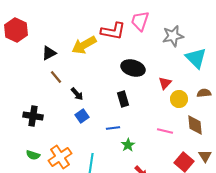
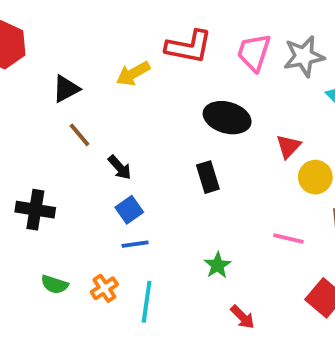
pink trapezoid: (140, 21) -> (254, 52), moved
yellow arrow: (84, 45) -> (133, 74), size x0.7
blue line: (113, 128) -> (135, 244), moved
green semicircle: (33, 155) -> (54, 284), moved
orange cross: (60, 157) -> (104, 288), moved, size x0.6

